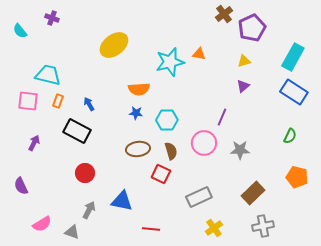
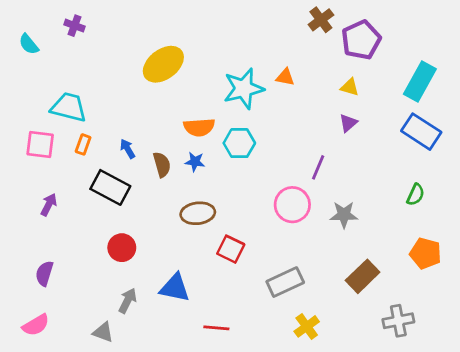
yellow triangle: (244, 61) -> (350, 87), turned 32
cyan hexagon: (167, 120) -> (239, 143), moved
brown semicircle: (171, 151) -> (162, 165), moved
purple semicircle: (21, 186) -> (44, 273), moved, turned 42
pink semicircle: (42, 224) -> (36, 325), moved
gray cross: (263, 226) -> (398, 321), moved

